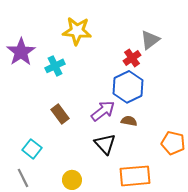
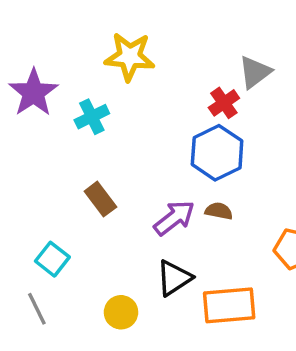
purple arrow: (103, 111) -> (174, 218), moved
black triangle: (105, 144) -> (174, 278), moved, turned 40

